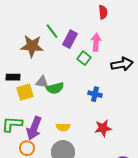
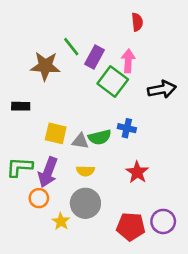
green square: (84, 58) -> (113, 82), size x1.6
gray triangle: (42, 82) -> (80, 141), moved
green semicircle: (55, 88) -> (100, 137), moved
yellow square: (25, 92) -> (56, 133), moved, turned 30
red star: (103, 128) -> (137, 172), turned -30

